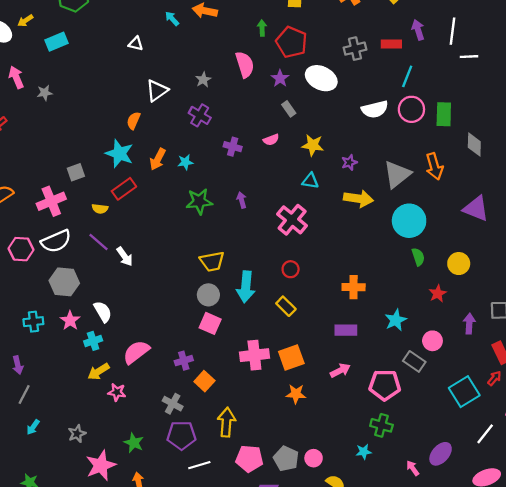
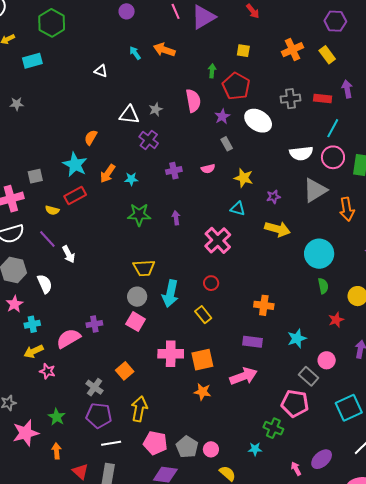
white triangle: (157, 91) -> (129, 115), moved, turned 35
purple cross: (233, 147) -> (174, 171), turned -35
gray triangle: (397, 174) -> (315, 190), moved
white semicircle: (103, 312) -> (45, 284), moved
purple cross: (184, 361) -> (94, 324), moved
pink arrow: (340, 371) -> (243, 376), size x1.5
pink pentagon: (385, 385) -> (295, 403), moved

